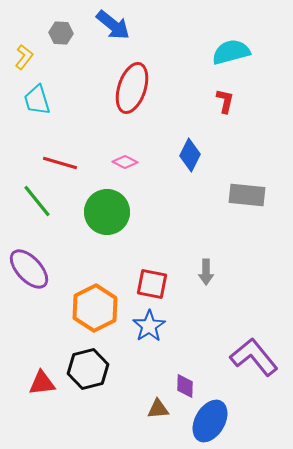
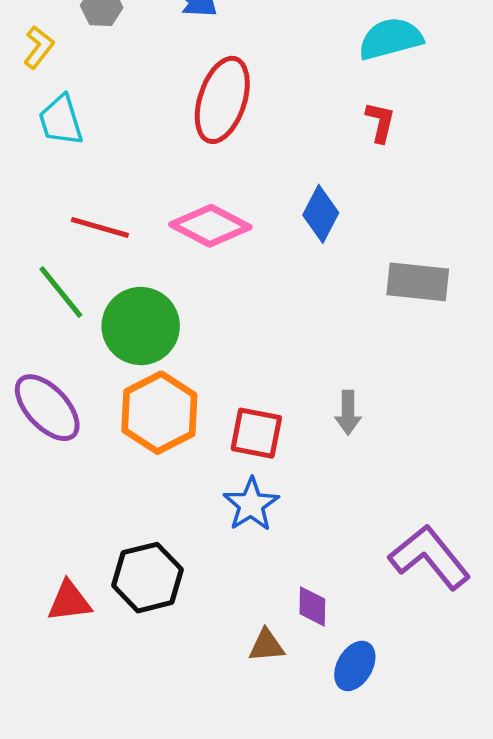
pink diamond: (125, 162) -> (210, 226), size x1.8
green circle: (107, 212) -> (141, 326), moved
orange hexagon: (95, 308) -> (159, 413), moved
blue ellipse: (210, 421) -> (355, 666), size x0.7

